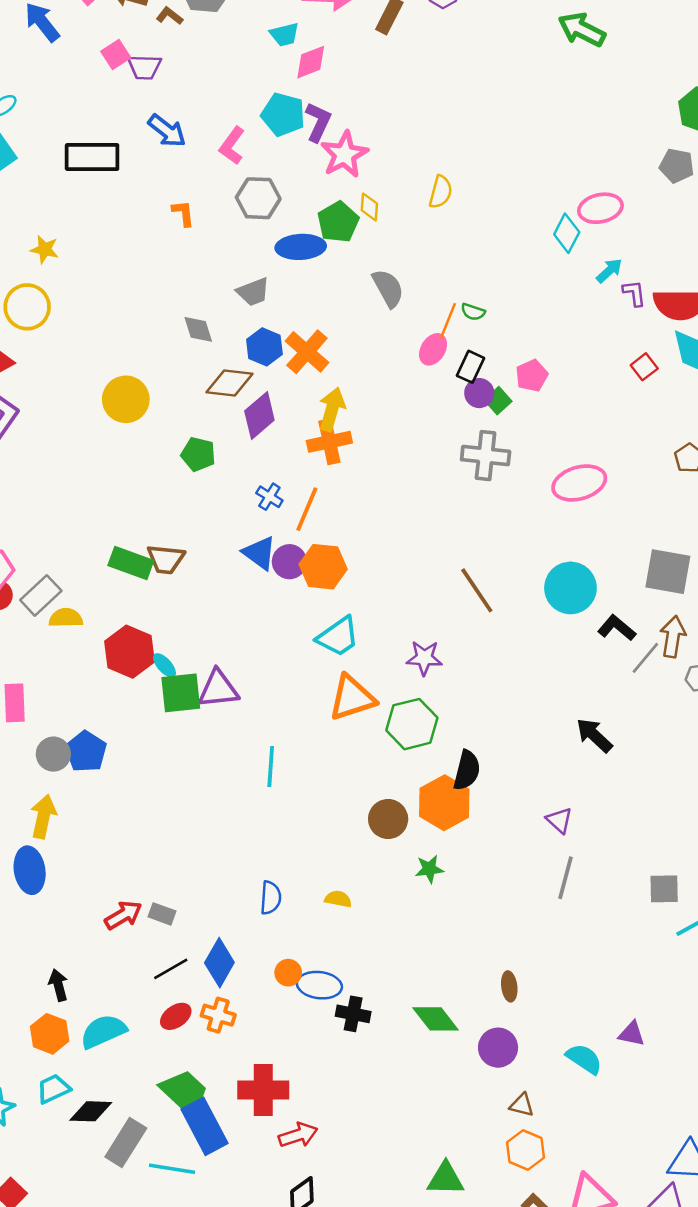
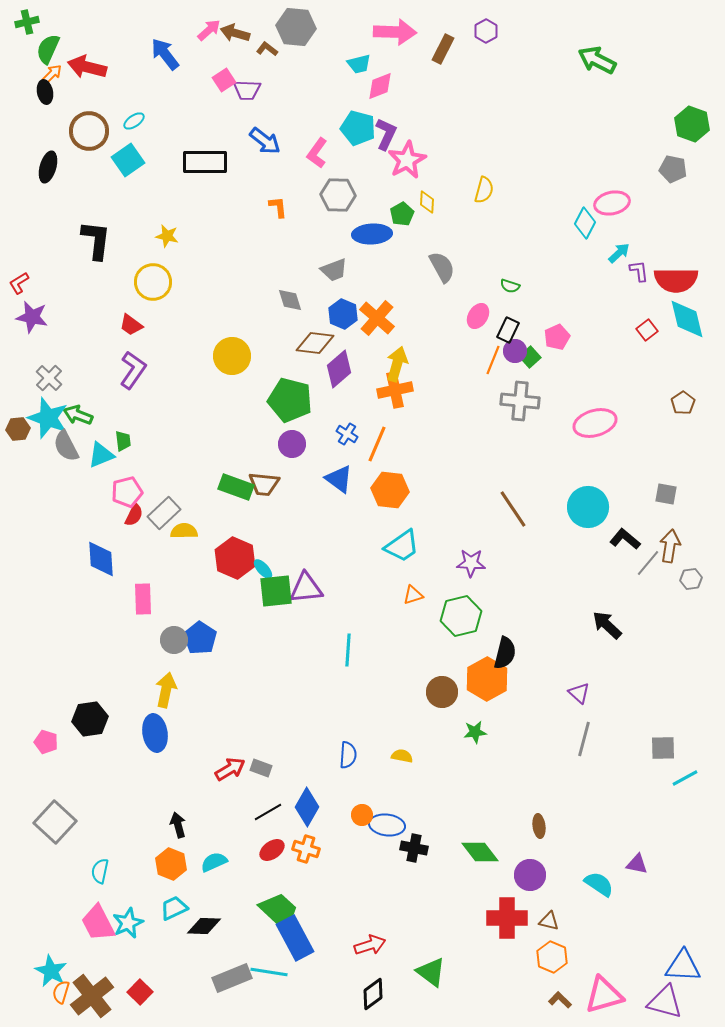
green pentagon: (338, 222) -> (402, 214), size x0.7
orange line: (448, 321) -> (493, 360), moved
green pentagon: (198, 454) -> (290, 400), size x1.6
purple circle: (289, 562) -> (292, 444), moved
gray square: (668, 572) -> (666, 494), size x0.6
orange triangle: (352, 698) -> (413, 595), size x0.5
cyan semicircle: (103, 1031) -> (214, 862), size x0.7
red cross: (263, 1090) -> (507, 918), moved
gray rectangle: (126, 1143) -> (232, 978), moved, turned 36
green triangle: (446, 1179) -> (431, 972), moved, turned 36

